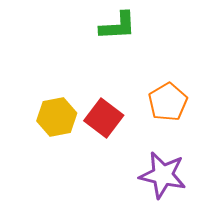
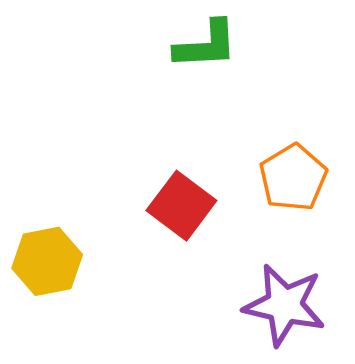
yellow hexagon: (57, 117) -> (47, 261), moved

